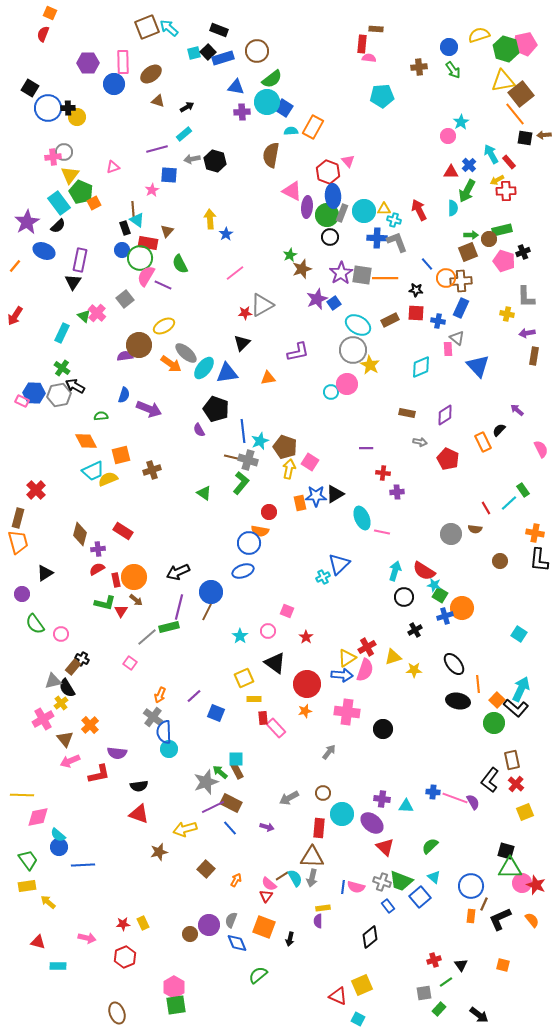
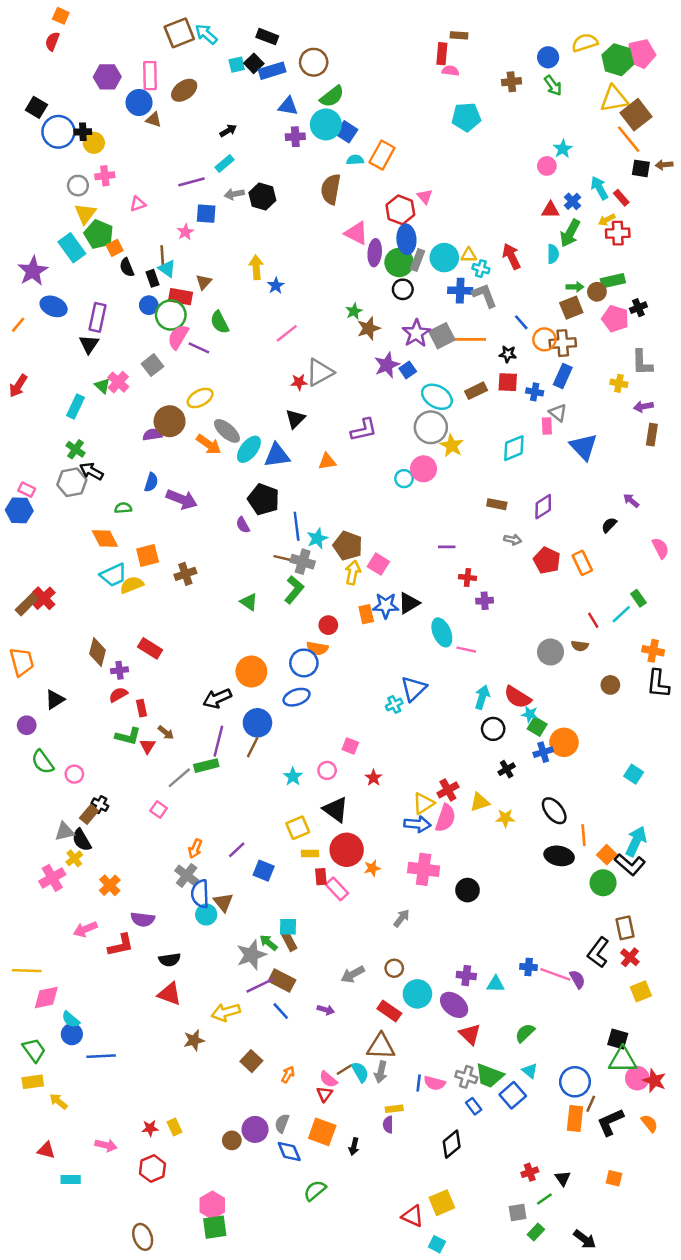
brown triangle: (158, 101) -> (154, 120), moved
pink cross: (53, 157) -> (105, 176), moved
black semicircle: (58, 226) -> (127, 267), moved, turned 112
gray square: (362, 275) -> (442, 336), turned -35
blue hexagon: (34, 393) -> (19, 510), moved
orange rectangle: (483, 442) -> (582, 563), moved
brown rectangle: (18, 518) -> (27, 604), moved, turned 30
orange circle: (134, 577) -> (251, 672), moved
red circle: (307, 684) -> (347, 850), moved
brown triangle: (65, 739) -> (223, 902), moved
red rectangle: (319, 828) -> (389, 1011), turned -60
orange rectangle: (471, 916) -> (575, 1118), size x1.5

